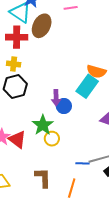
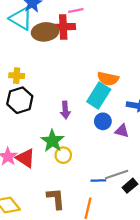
brown ellipse: (42, 26) -> (45, 32), turned 60
red cross: (17, 37) -> (63, 27), moved
blue circle: (64, 106) -> (103, 121), moved

